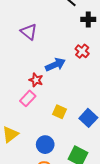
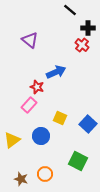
red cross: (82, 51) -> (82, 45), moved
blue circle: (45, 145) -> (41, 136), moved

